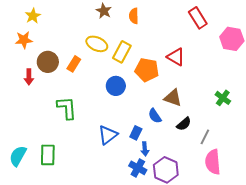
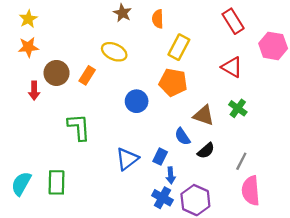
yellow star: (33, 16) -> (28, 19), moved
yellow rectangle: (122, 52) -> (179, 47), moved
red triangle: (176, 57) -> (232, 67), moved
green cross: (223, 98) -> (238, 108), moved
black semicircle: (184, 124) -> (206, 151), moved

